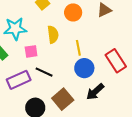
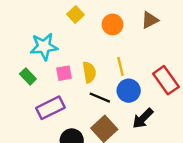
yellow semicircle: (53, 34) -> (89, 72), moved
black line: (44, 72) -> (100, 98), moved

